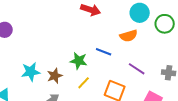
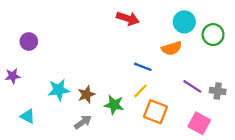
green star: (79, 61) -> (114, 105), moved
purple line: (137, 69) -> (192, 86), moved
yellow line: (84, 83) -> (140, 91), moved

